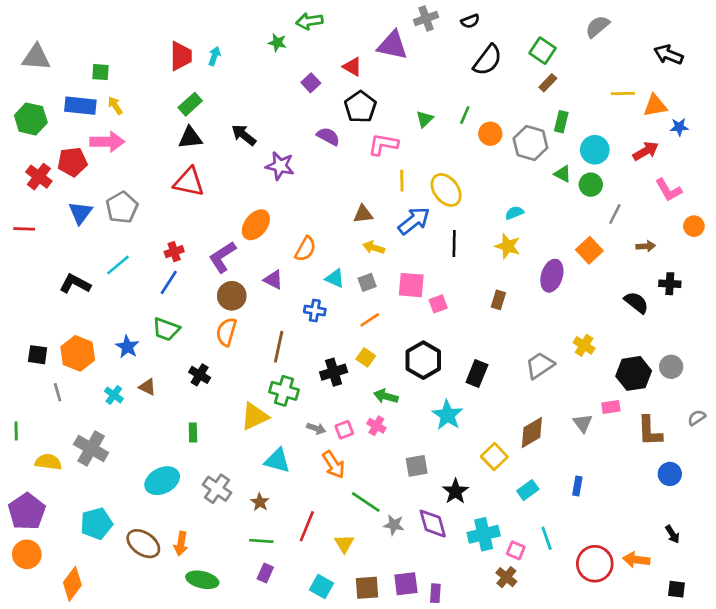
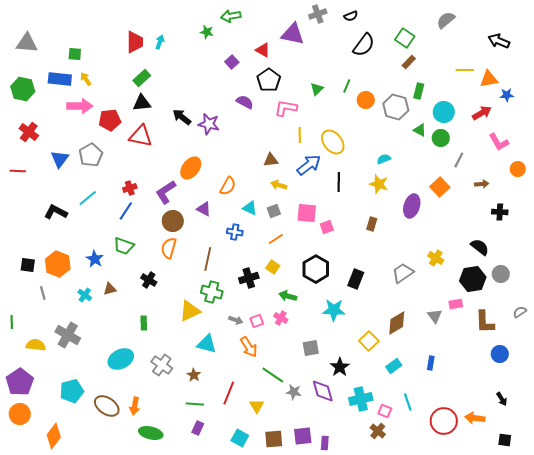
black arrow: (244, 135) -> (182, 117), moved
red pentagon: (72, 162) -> (110, 120), moved
black semicircle: (636, 302) -> (480, 247), moved
brown triangle: (147, 387) -> (110, 289), turned -40
cyan star: (447, 415) -> (334, 310), turned -30

